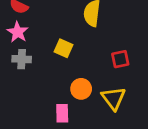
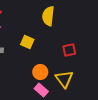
pink rectangle: (62, 113) -> (41, 90), moved, turned -48

